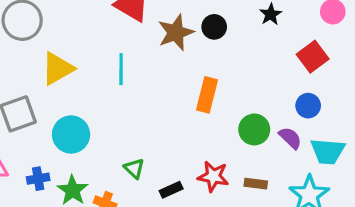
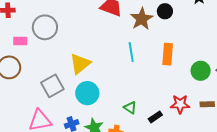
yellow triangle: (57, 68) -> (80, 64), moved
cyan line: (121, 69) -> (131, 52), moved

